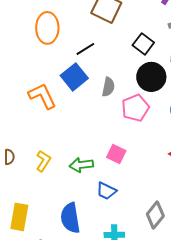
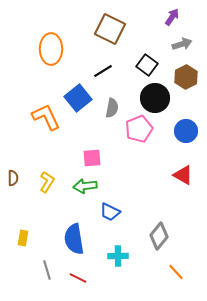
black line: (85, 49) -> (103, 71), moved
pink square: (116, 154) -> (92, 158), moved, turned -30
yellow rectangle: (19, 217) -> (23, 238), size x0.6

